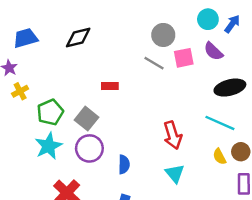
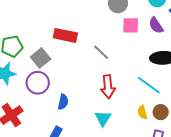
gray line: (154, 63) -> (101, 52), moved
red rectangle: (110, 86) -> (65, 35), size x1.6

